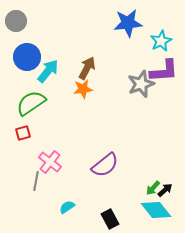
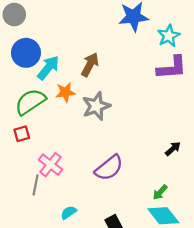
gray star: (141, 84) -> (96, 106), moved
orange star: (83, 89) -> (65, 92), moved
black arrow: (165, 190) -> (173, 149), moved

